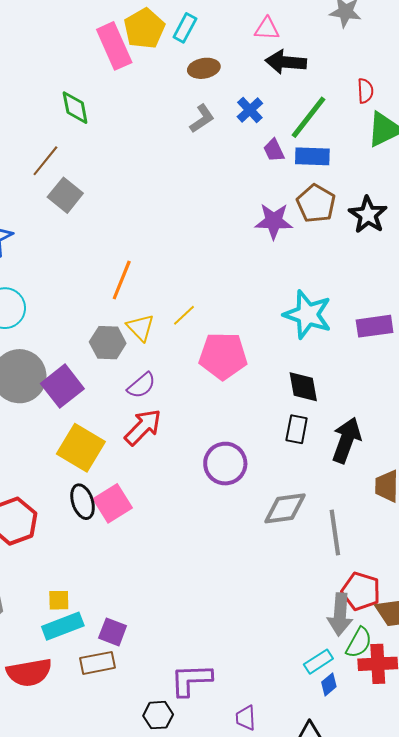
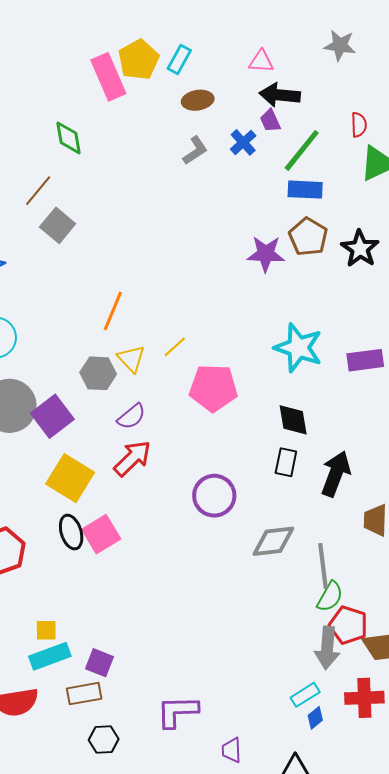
purple trapezoid: (274, 150) -> (270, 121), moved
green semicircle: (359, 643) -> (330, 597), moved
black hexagon: (158, 715) -> (104, 739), moved

